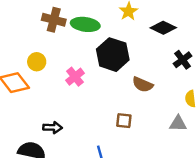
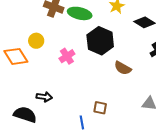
brown square: (124, 121) -> (100, 108), moved

